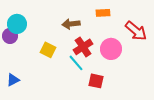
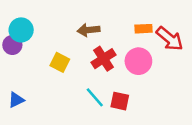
orange rectangle: (103, 13) -> (143, 29), moved
cyan line: (76, 63) -> (95, 97), moved

